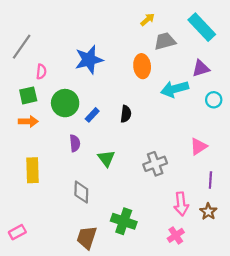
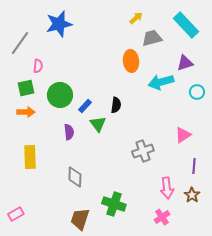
blue star: (89, 60) -> (59, 24), moved
green triangle: (106, 158) -> (98, 124), moved

